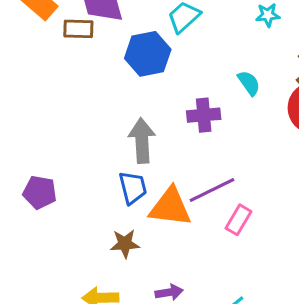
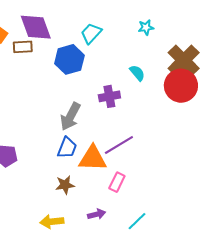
gray arrow: (142, 141) -> (70, 116), turned -144
blue trapezoid: (133, 188) -> (67, 148), turned 40
pink rectangle: (238, 220) -> (117, 182), moved

